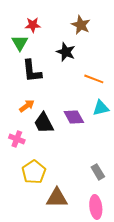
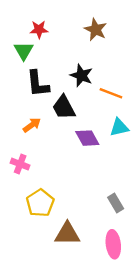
black star: (66, 52) -> (81, 76), moved
black trapezoid: (44, 123) -> (64, 107), moved

